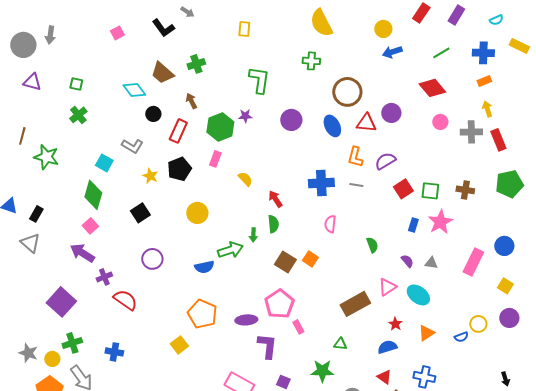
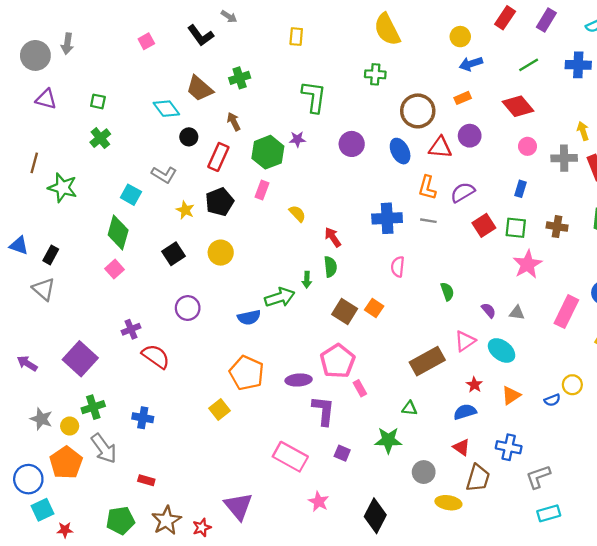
orange rectangle: (484, 81) -> (463, 98), moved
yellow circle: (197, 213) -> (221, 253), moved
blue rectangle: (413, 225) -> (520, 189), moved
purple arrow: (82, 253) -> (27, 363), moved, size x0.7

